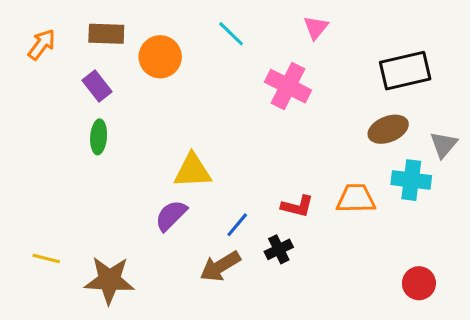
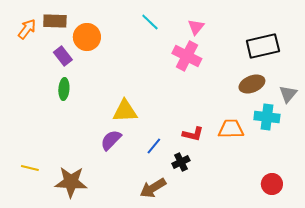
pink triangle: (316, 28) -> (196, 27), moved
brown rectangle: (106, 34) -> (55, 21), moved
orange circle: (160, 57) -> (87, 37), moved
brown arrow: (220, 266) -> (153, 188), moved

